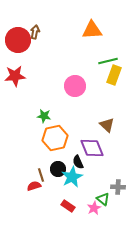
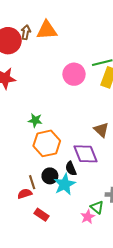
orange triangle: (92, 30) -> (47, 30), moved
pink circle: (75, 86) -> (74, 74), moved
red rectangle: (68, 206) -> (41, 215), moved

